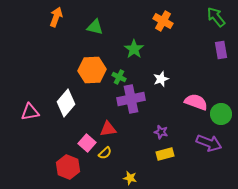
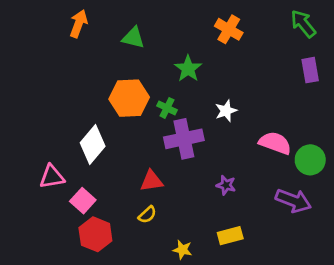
pink triangle: (30, 112) -> (52, 177), moved
pink square: (87, 143) -> (83, 201), moved
yellow rectangle: (165, 154) -> (230, 236), moved

